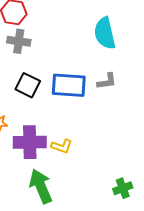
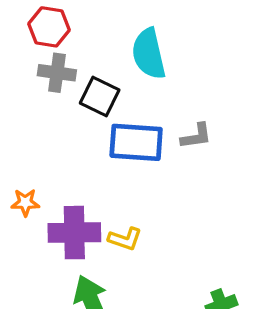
cyan semicircle: (105, 33) -> (149, 54), moved
black square: (28, 85) -> (100, 97), moved

